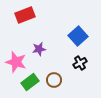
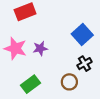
pink star: (16, 62) -> (15, 48), moved
brown circle: (54, 80) -> (69, 82), moved

